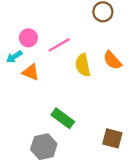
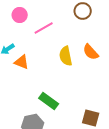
pink circle: (28, 38) -> (20, 15), moved
pink line: (59, 45) -> (44, 28), moved

